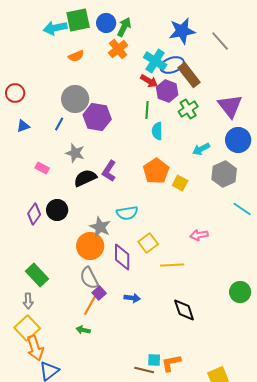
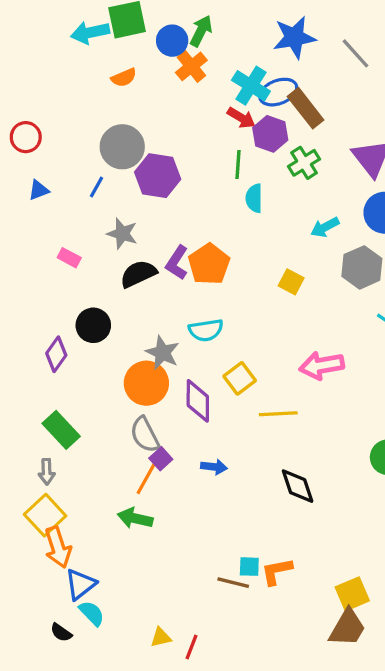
blue circle: (106, 23) -> (172, 41), moved
orange pentagon: (156, 171) -> (209, 264), moved
purple diamond: (34, 214) -> (56, 354), moved
pink arrow: (199, 235) -> (322, 366), size x1.5
green arrow: (83, 330) -> (135, 518), size x1.5

